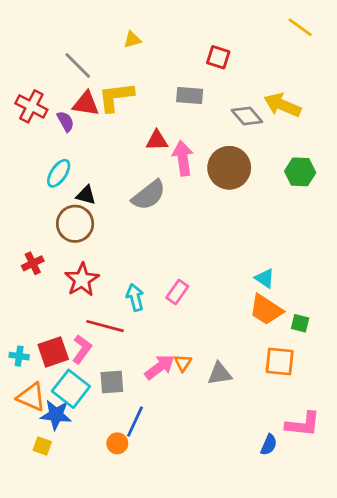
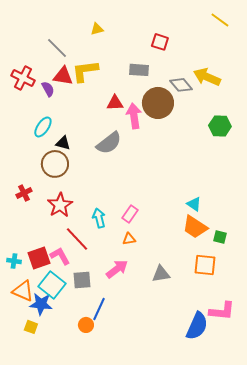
brown circle: (229, 168) -> (158, 103), moved
red line: (105, 326) -> (77, 239), turned 32
pink L-shape: (82, 349) -> (60, 256), turned -65
orange triangle: (183, 363) -> (129, 239), moved, turned 48
blue semicircle: (269, 445) -> (197, 326), size x1.8

